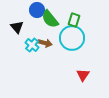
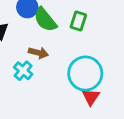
cyan circle: (72, 38) -> (85, 73), moved
cyan cross: (32, 45) -> (23, 71), moved

